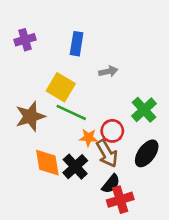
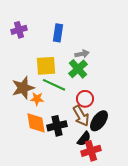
yellow square: (61, 87) -> (46, 66), turned -35
green cross: (144, 110) -> (78, 69), moved
orange star: (88, 138) -> (37, 99), moved
black ellipse: (147, 153) -> (99, 121), moved
black cross: (75, 167) -> (57, 126), turned 30

